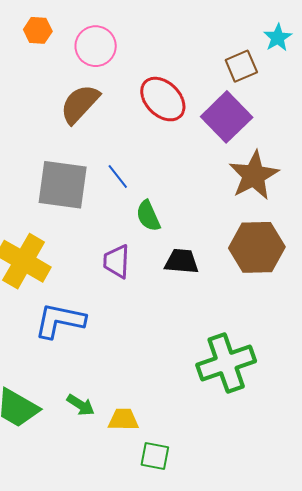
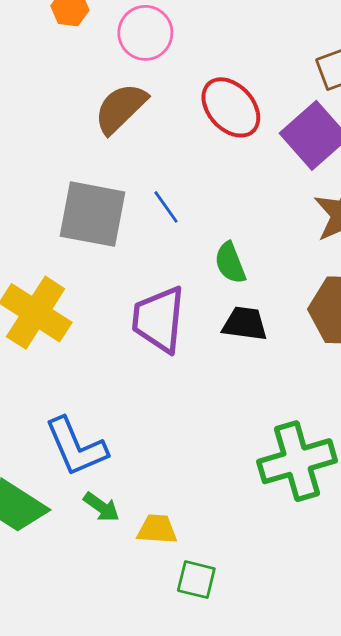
green semicircle: (148, 216) -> (230, 263), moved
purple trapezoid: (117, 261) -> (159, 319), size x1.5
blue L-shape: (60, 321) -> (76, 447), moved, turned -128

